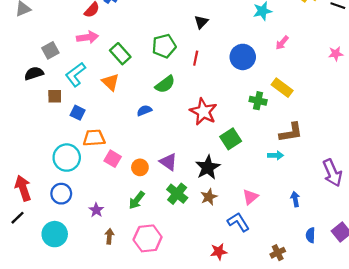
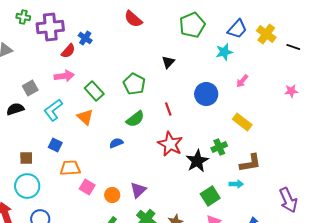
green pentagon: (164, 46) -> (134, 84), turned -30
red line: (196, 58) -> (168, 109), moved, turned -32
brown square: (55, 96) -> (26, 158), moved
green cross: (258, 101) -> (219, 147), moved, turned -35
green square: (231, 139) -> (210, 196), moved
cyan circle: (67, 158) -> (27, 186), moved
purple triangle: (168, 162) -> (138, 190), turned 42
black star: (208, 167) -> (197, 161), moved

